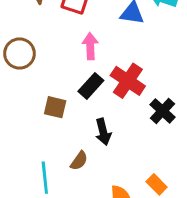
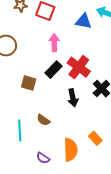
black arrow: (103, 132) -> (73, 98), moved
brown semicircle: (79, 161) -> (43, 120), turned 88

